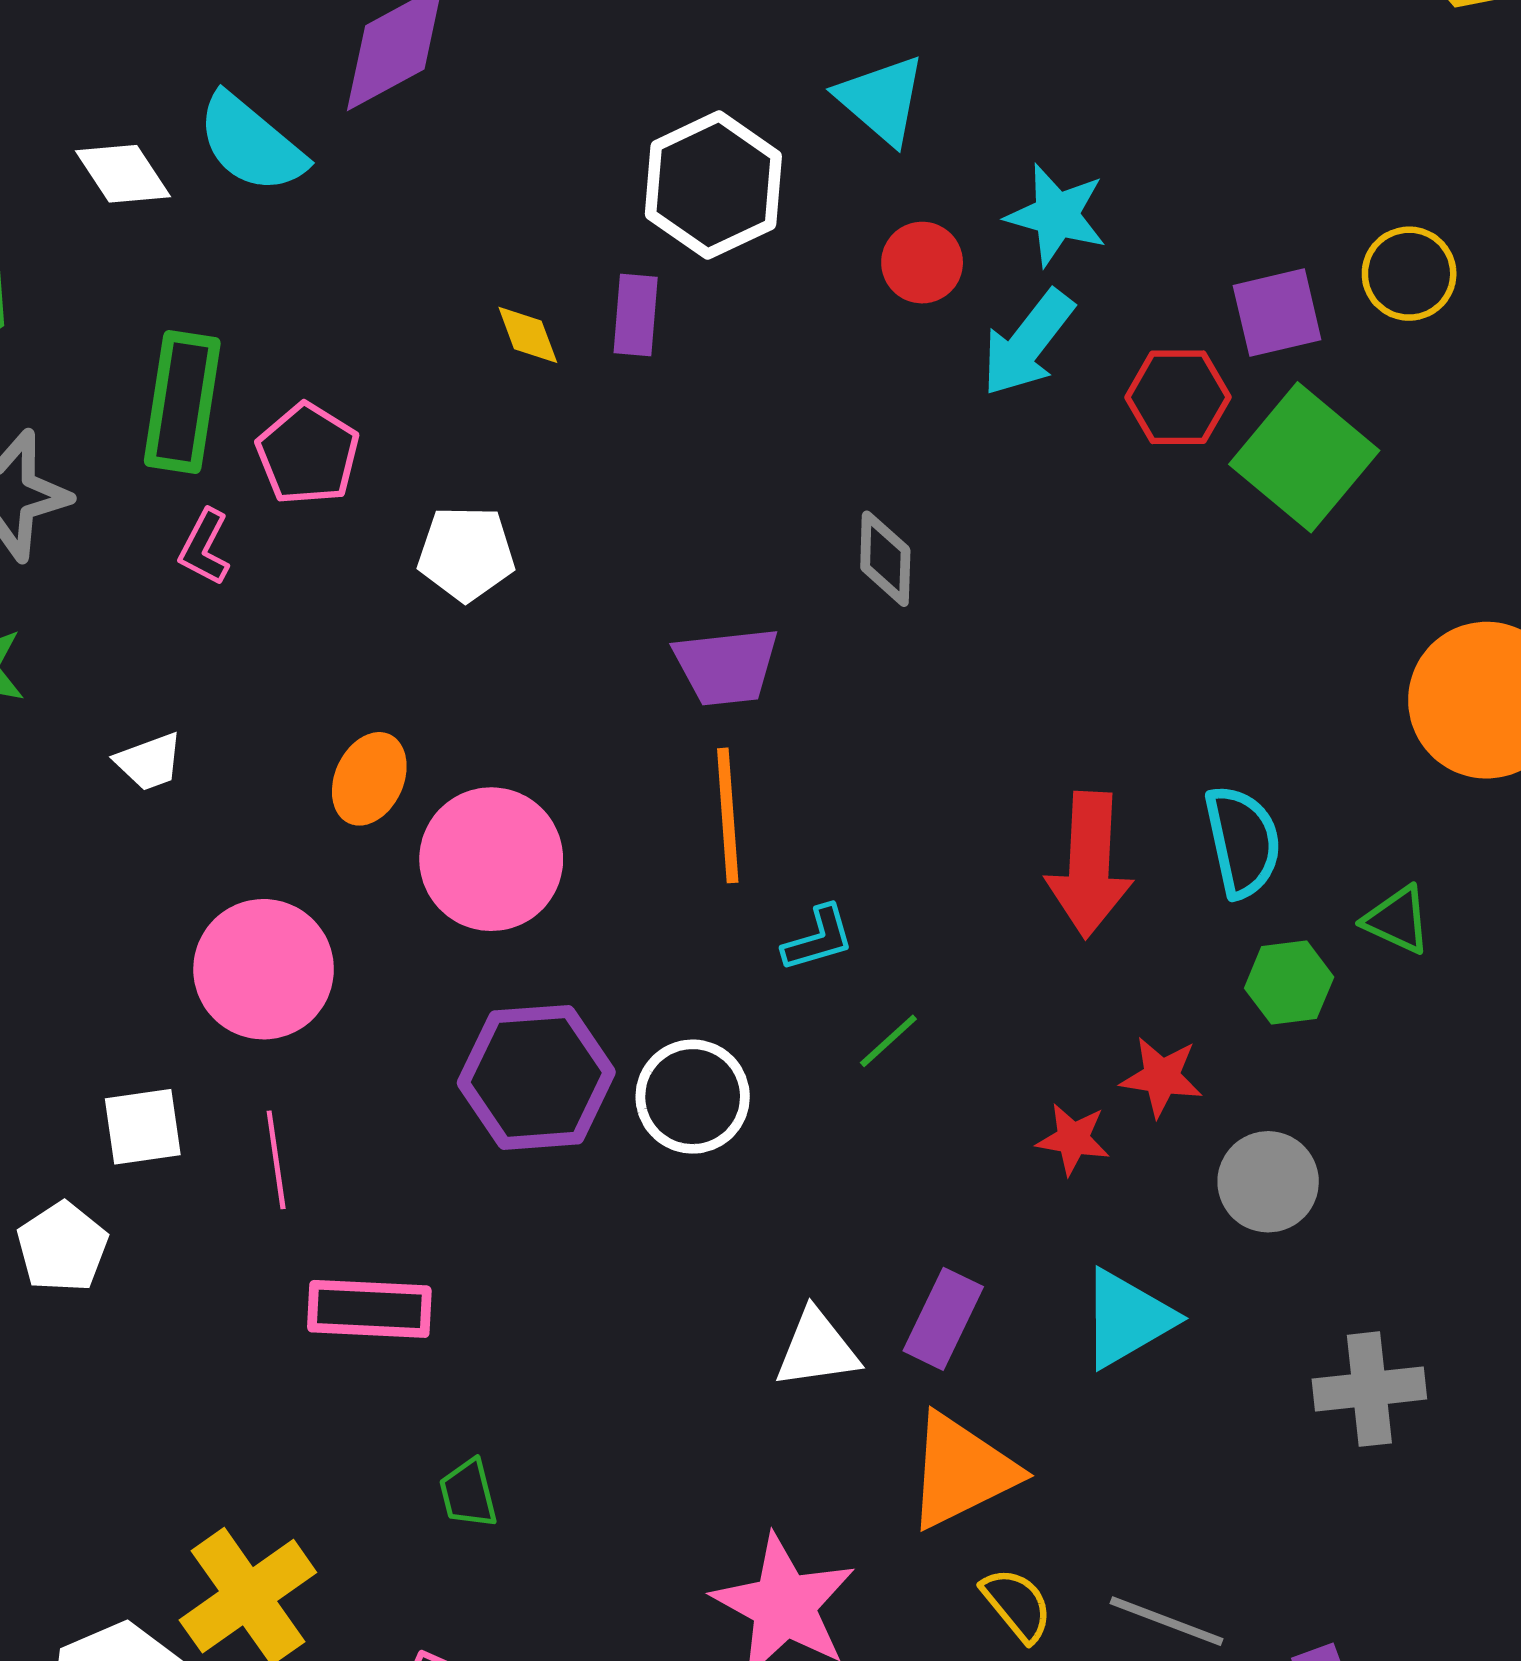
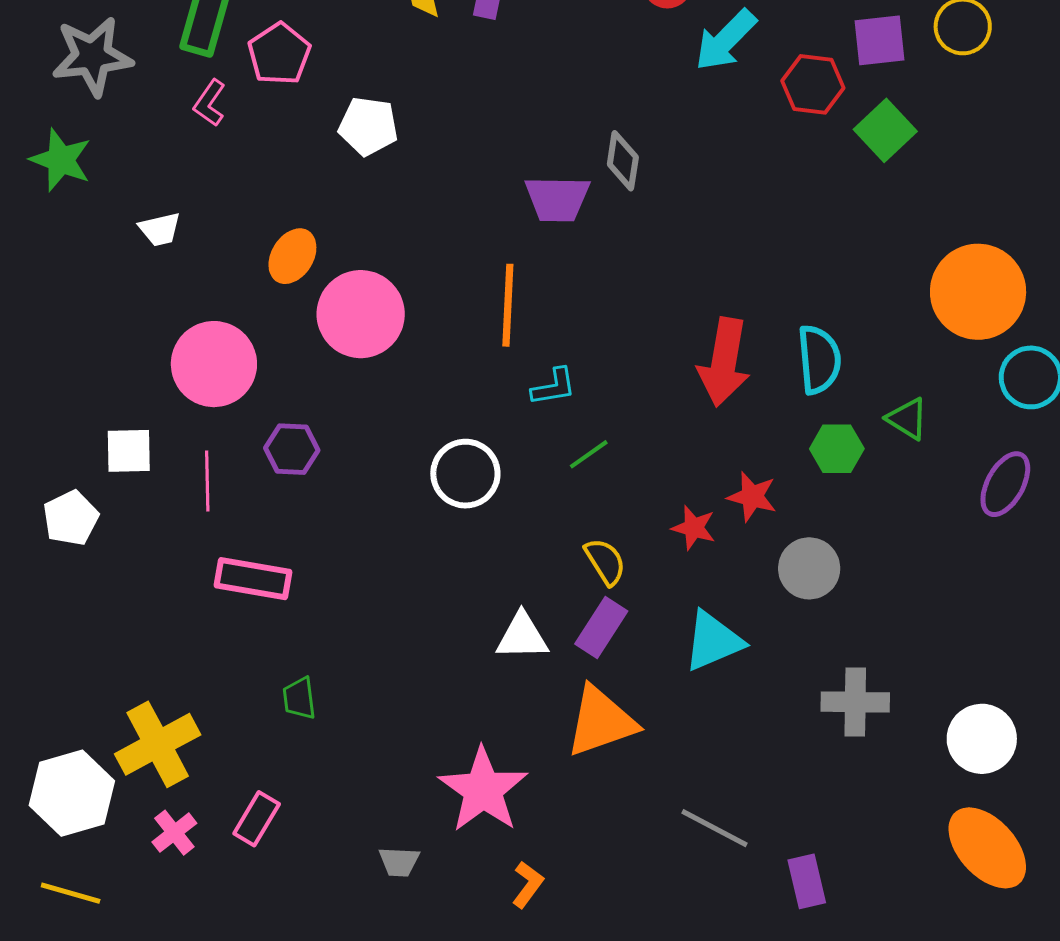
green square: (1304, 457) -> (885, 130), size x0.7
purple trapezoid: (726, 666) -> (557, 199), moved
purple hexagon: (536, 1077) -> (292, 449), moved, size x0.6
yellow semicircle: (1017, 1605) -> (605, 562), moved

